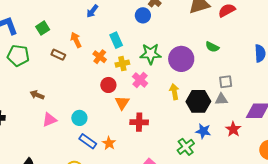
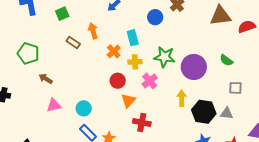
blue circle: (143, 15) -> (155, 17), moved
green pentagon: (18, 56) -> (28, 53), moved
gray square: (226, 82) -> (235, 88), moved

